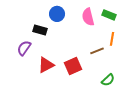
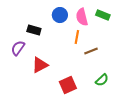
blue circle: (57, 14) -> (60, 15), moved
orange line: (112, 39) -> (77, 37), moved
red square: (73, 66) -> (68, 85), moved

